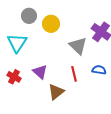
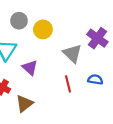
purple triangle: (40, 72) -> (30, 68), moved
brown triangle: (56, 92) -> (24, 104), moved

